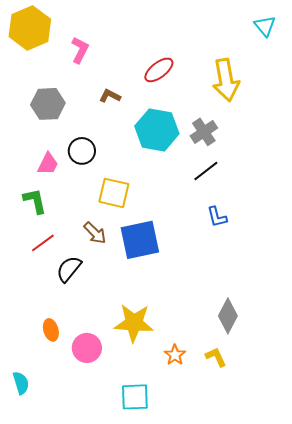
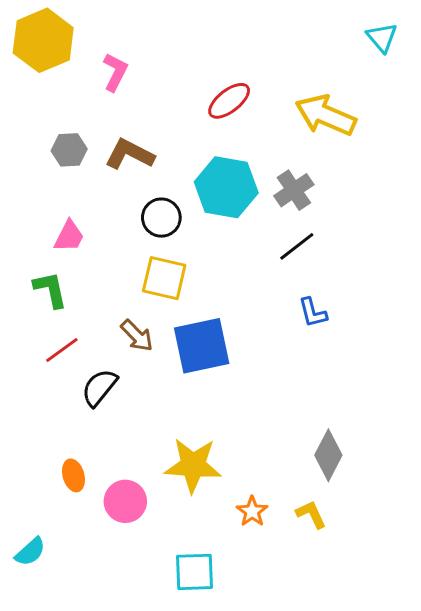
yellow arrow: (226, 80) -> (326, 115), turned 123
brown L-shape: (110, 96) -> (130, 154), moved, size x1.6
gray hexagon: (48, 104) -> (69, 150), size x0.7
black circle: (82, 151) -> (161, 218), moved
cyan semicircle: (21, 383) -> (30, 552), turned 65

